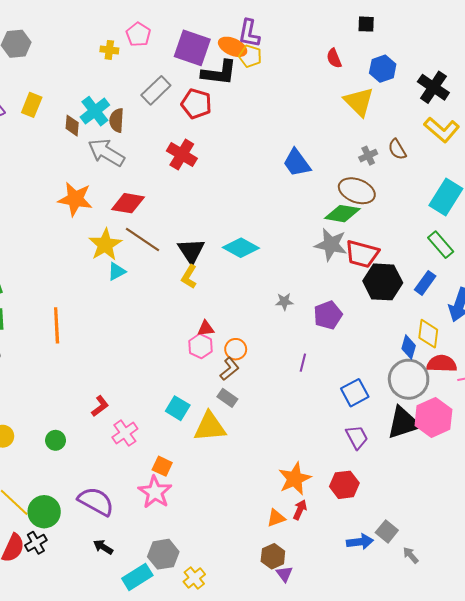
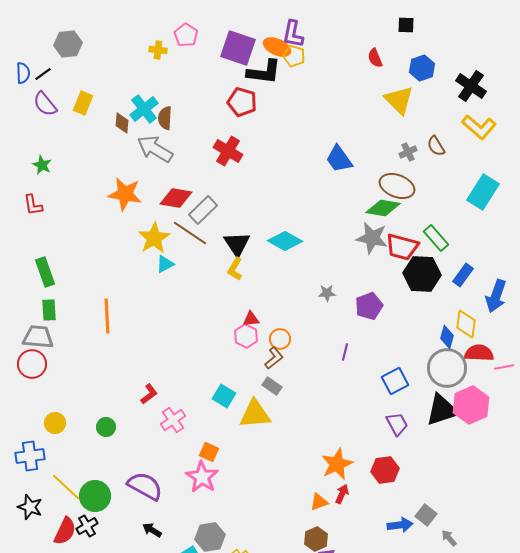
gray rectangle: (156, 90) -> (203, 210), moved
green rectangle: (441, 245) -> (436, 238), moved

